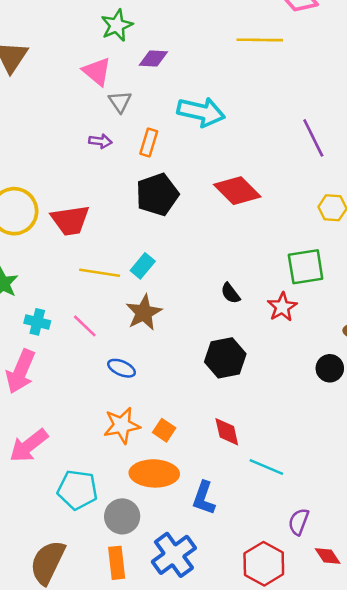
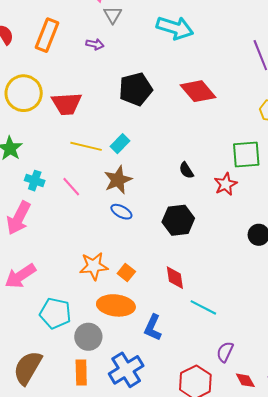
orange rectangle: (149, 142) -> (47, 35), moved, size x1.5
blue ellipse: (122, 368) -> (121, 212), moved

